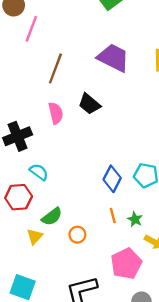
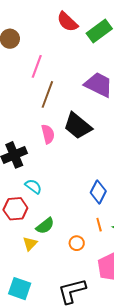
pink line: (31, 29) -> (37, 66), moved
black trapezoid: (89, 104) -> (78, 126), size x1.4
orange circle: (77, 235) -> (77, 243), moved

